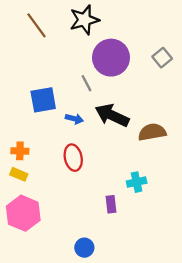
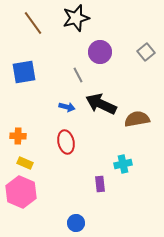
purple circle: (111, 58) -> (100, 52), size x0.7
blue square: (43, 100) -> (24, 72), moved
yellow rectangle: (19, 174) -> (25, 163), moved

